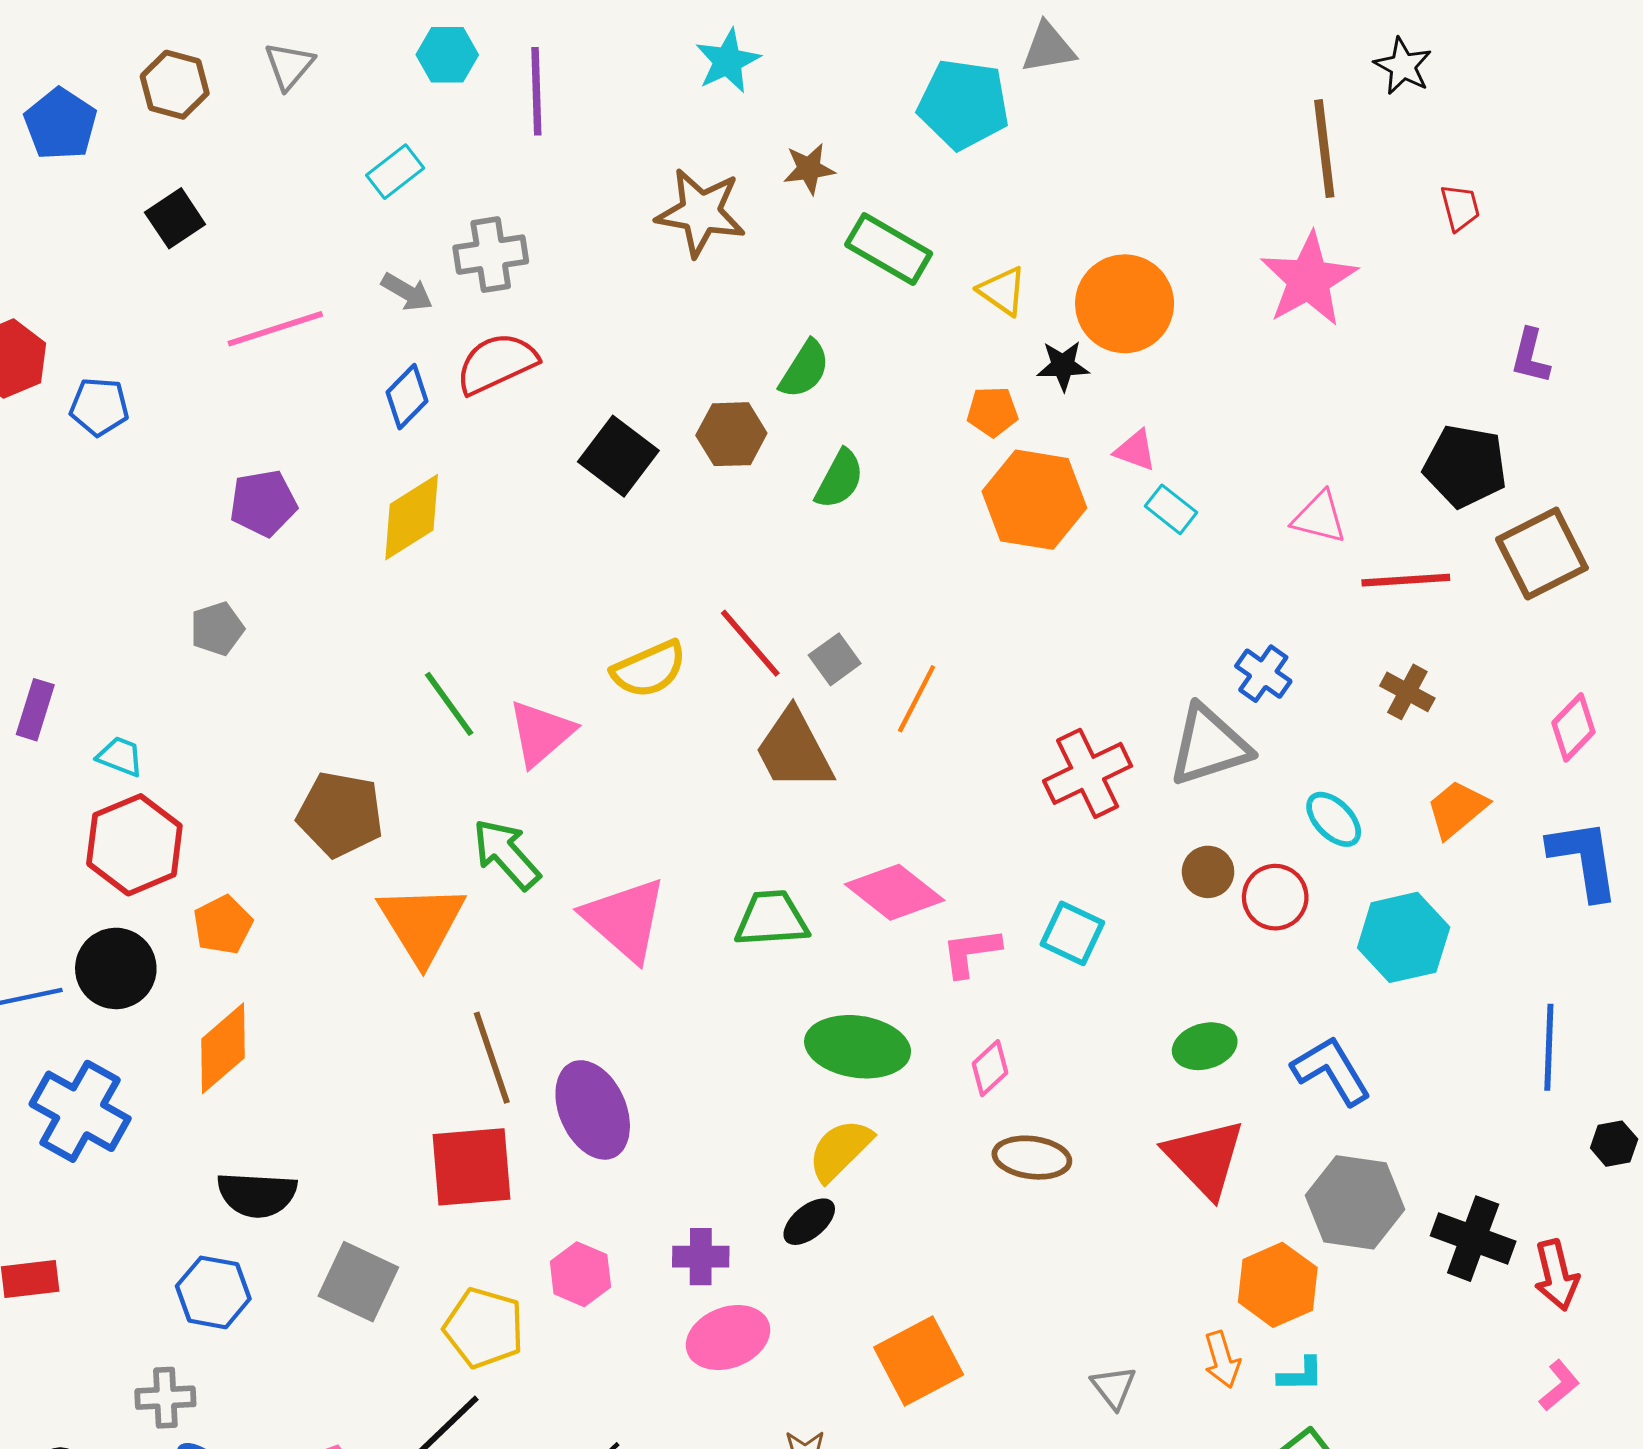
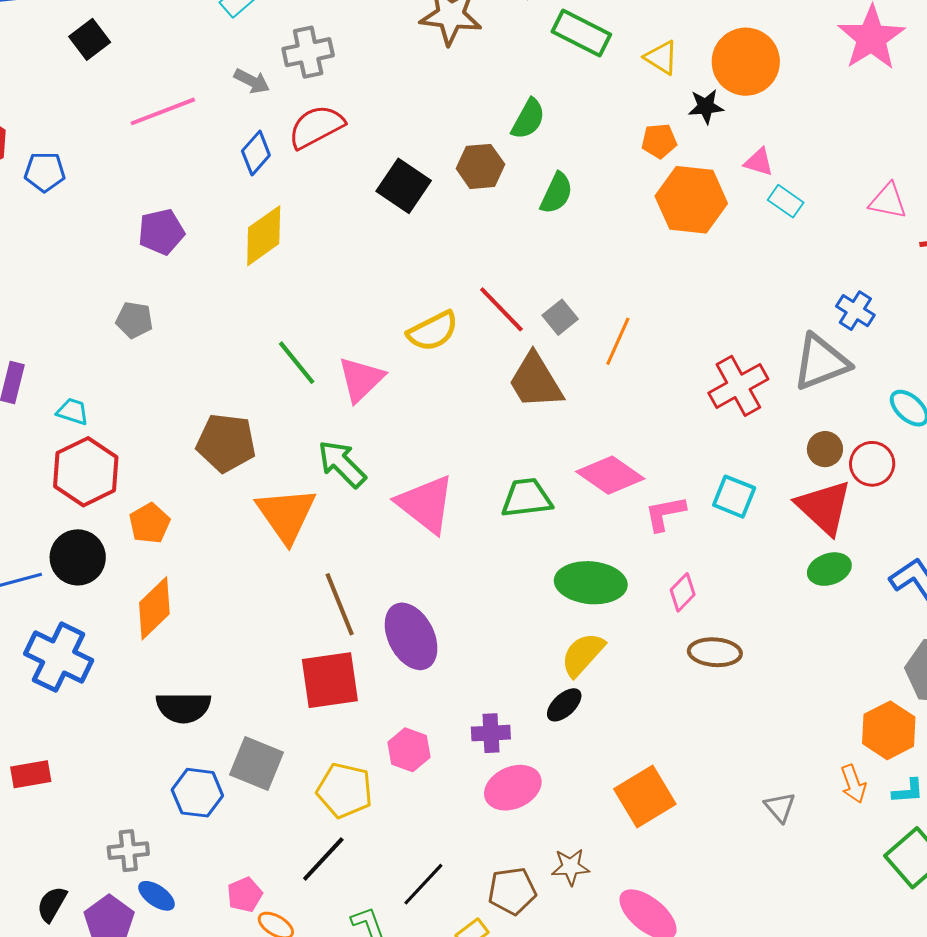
gray pentagon: (217, 629) -> (134, 320), turned 30
red triangle: (1205, 1158) -> (824, 507), moved
blue hexagon: (213, 1292) -> (197, 793), moved

